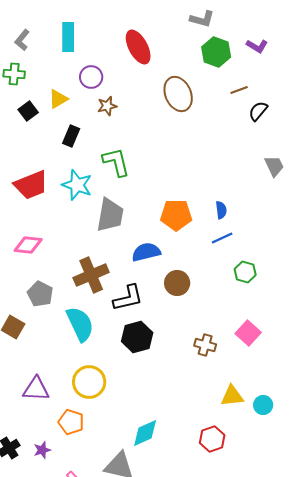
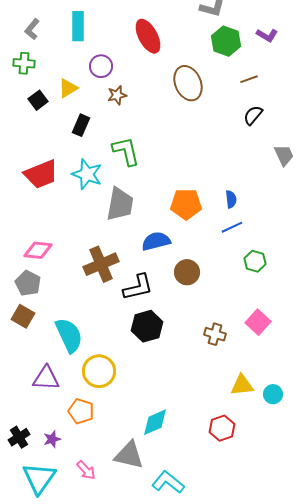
black semicircle: (258, 111) -> (253, 115), moved
pink diamond: (28, 245) -> (38, 250), moved
gray pentagon: (40, 294) -> (28, 283), moved
cyan semicircle: (80, 324) -> (69, 335), moved

